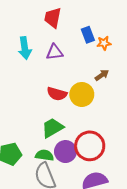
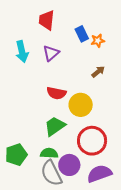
purple triangle: (55, 52) -> (51, 53), turned -30
yellow circle: (82, 94) -> (81, 105), moved
purple circle: (65, 152) -> (69, 165), moved

